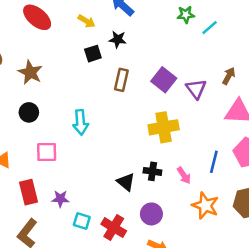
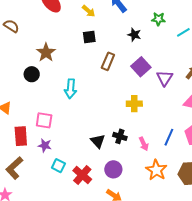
green star: (186, 15) -> (158, 19), moved
black star: (118, 39) -> (134, 35), moved
brown star: (30, 72) -> (46, 52), moved
yellow cross: (164, 127) -> (134, 104), size x0.7
pink square: (47, 152) -> (44, 120), moved

